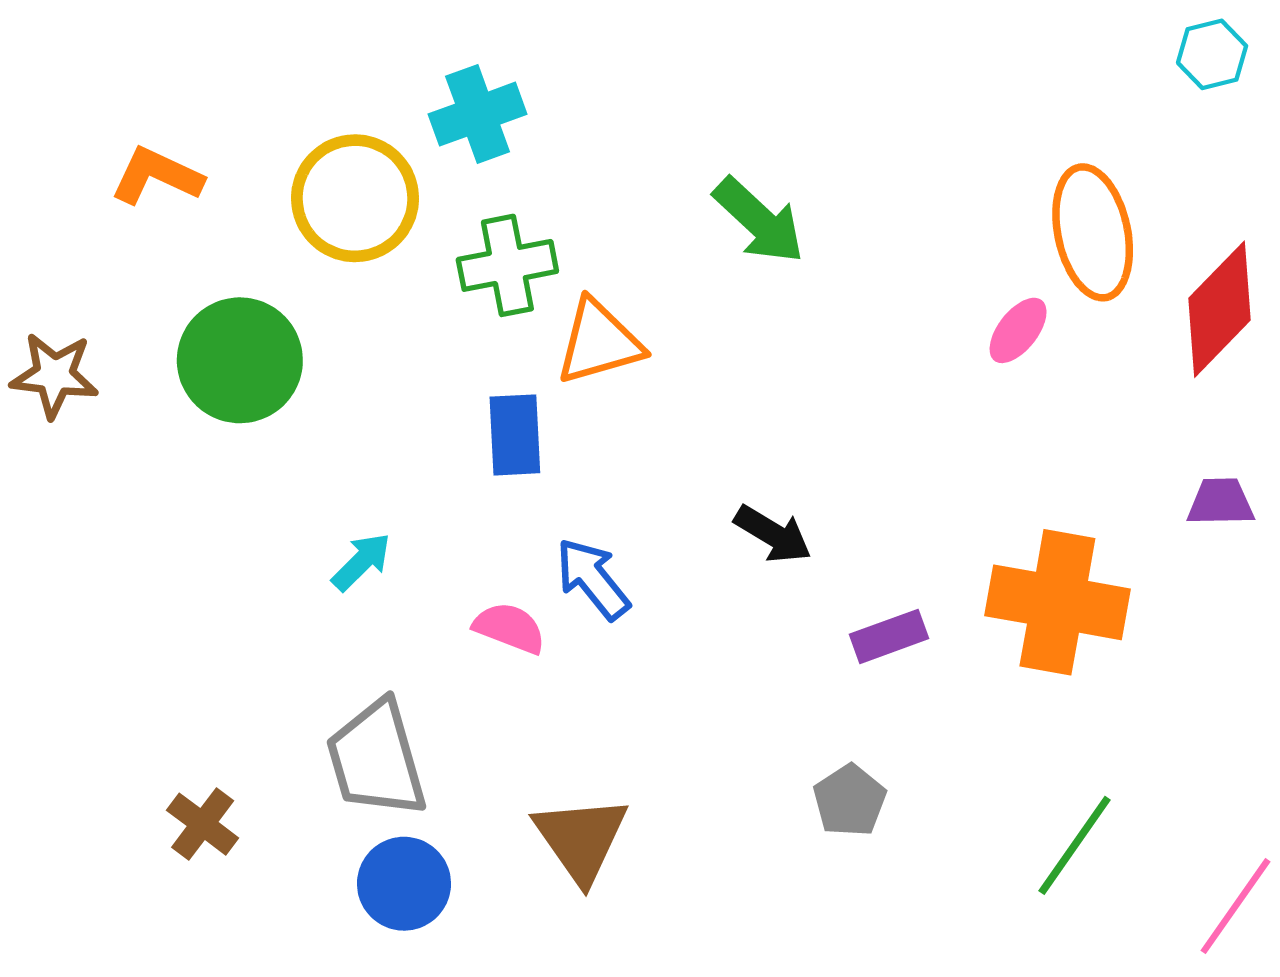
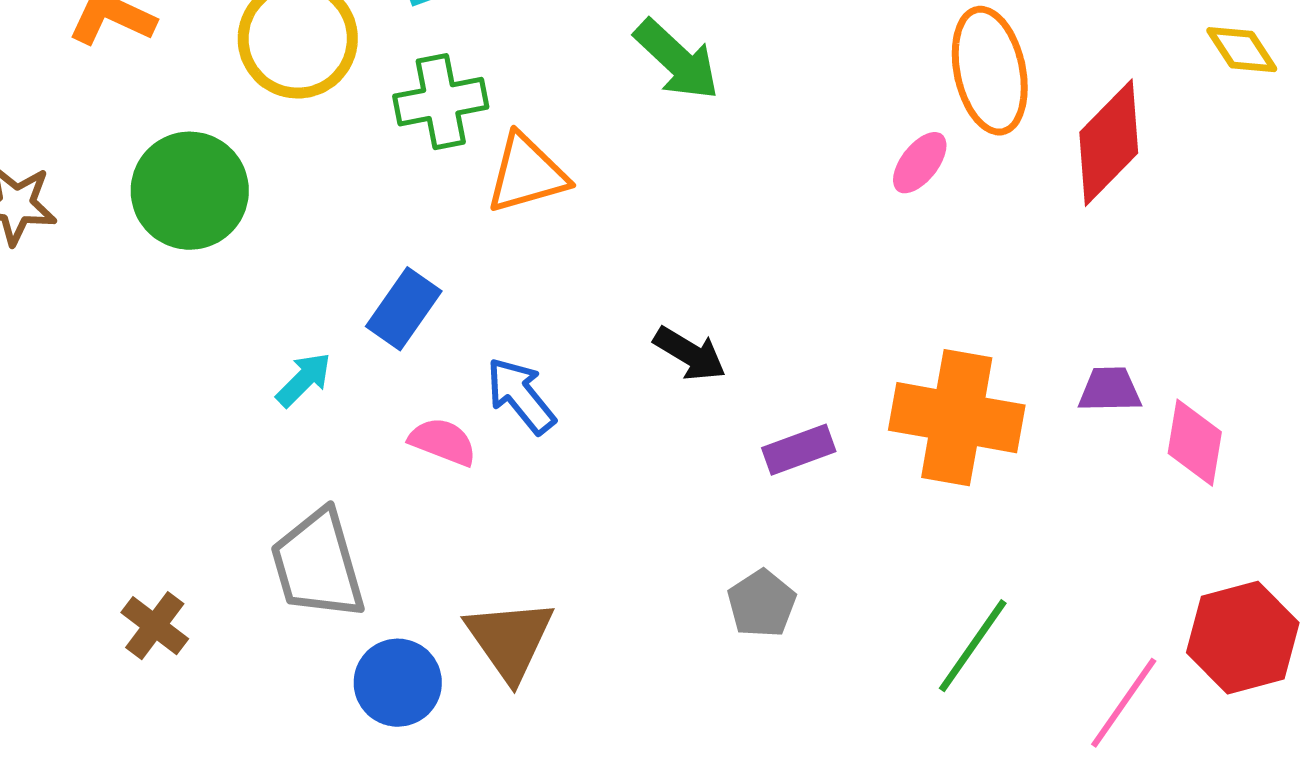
blue rectangle: (515, 435) -> (404, 309), moved, turned 38
purple trapezoid: (1221, 502) -> (1110, 390), moved
blue circle: (404, 884) -> (398, 683), moved

